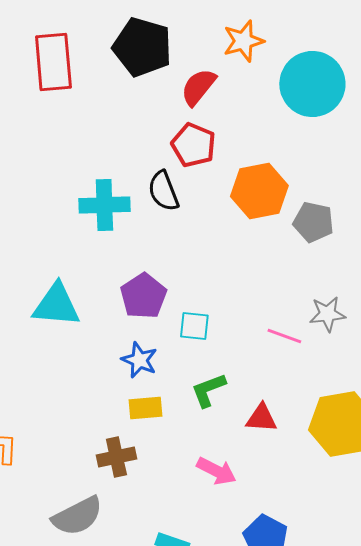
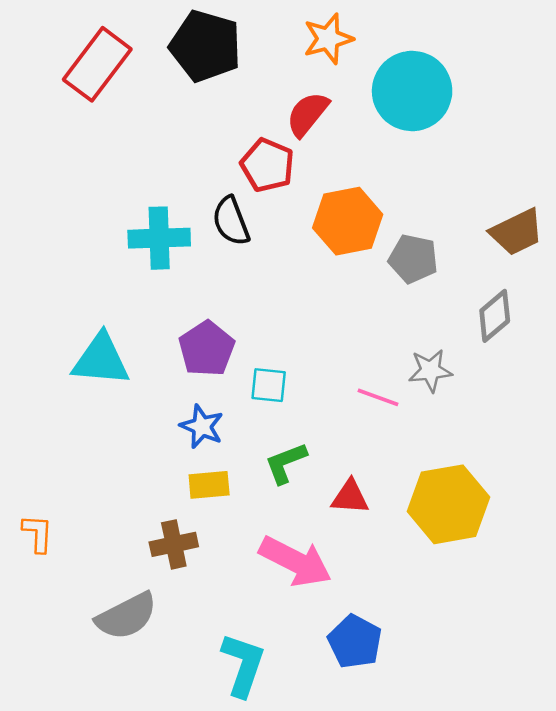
red rectangle: (53, 62) -> (97, 64), turned 42
red semicircle: (198, 87) -> (308, 114), moved
pink arrow: (216, 471) -> (295, 561), size x1.5

